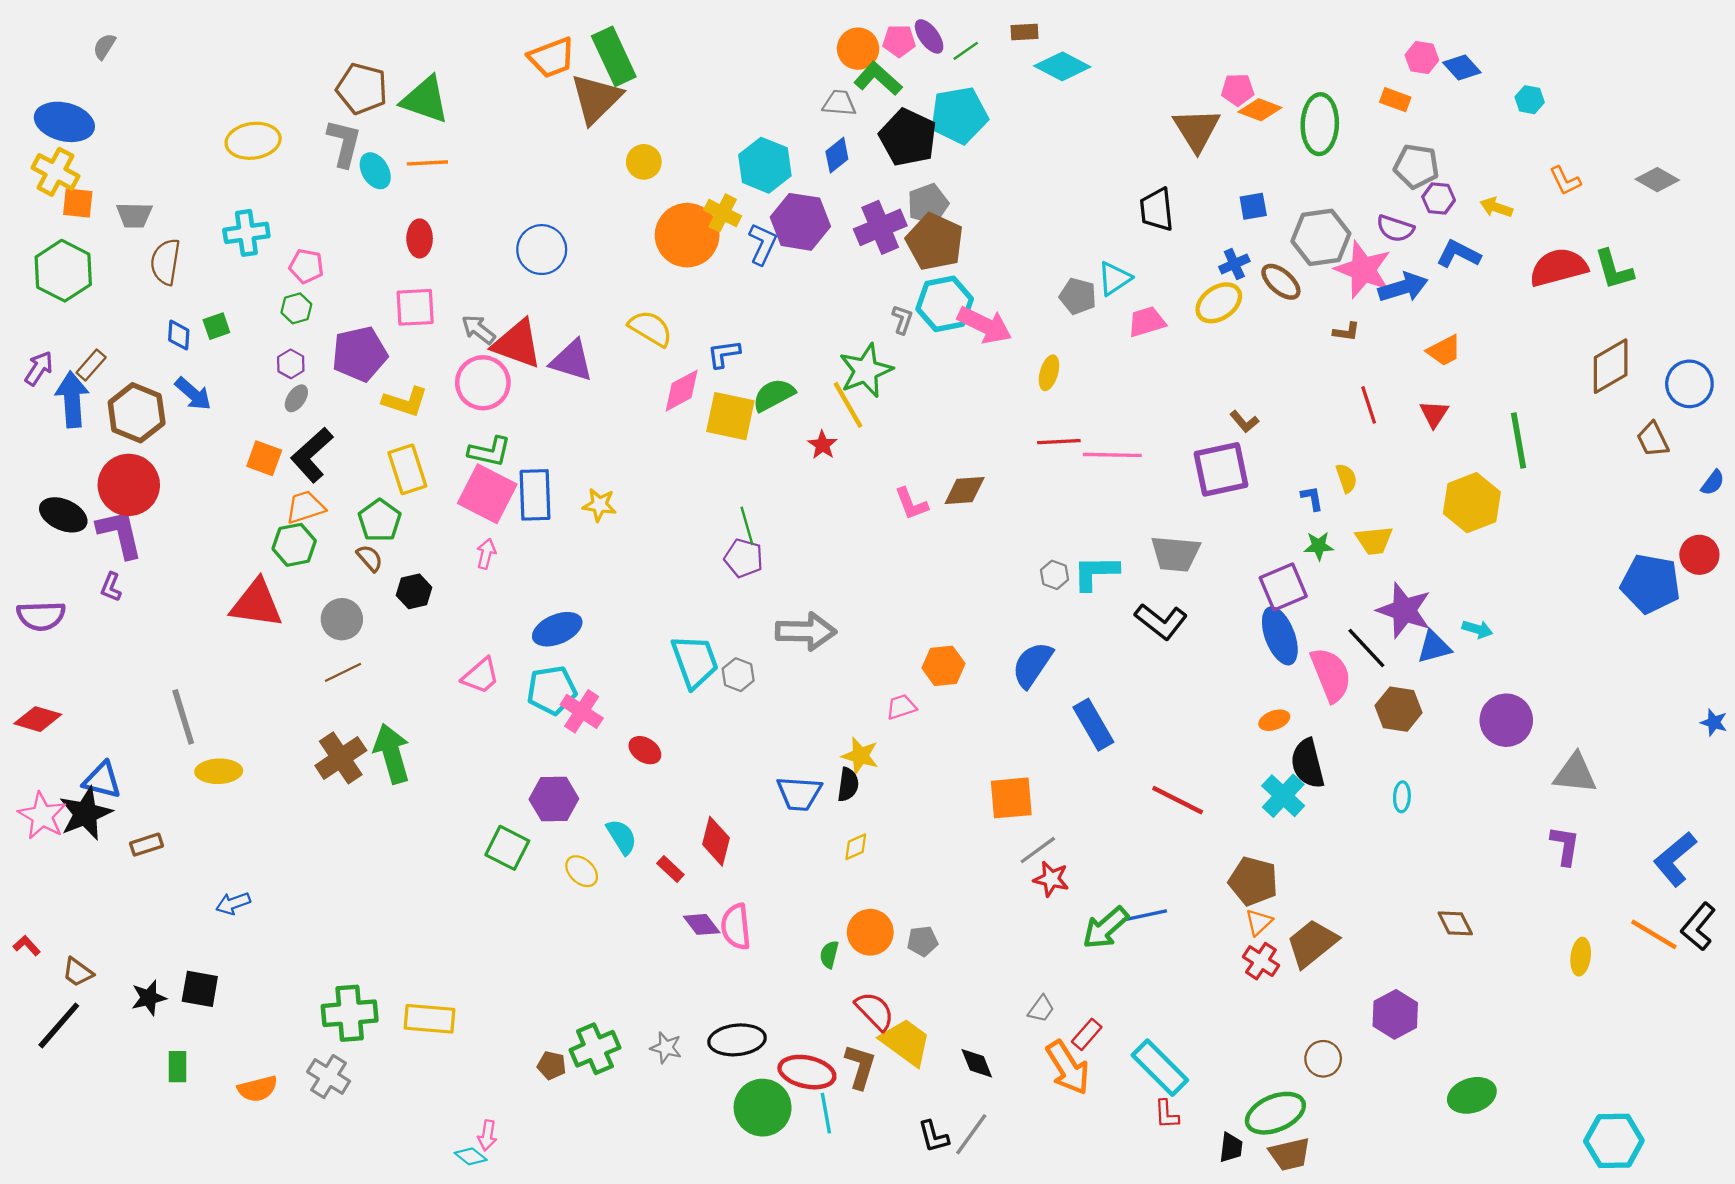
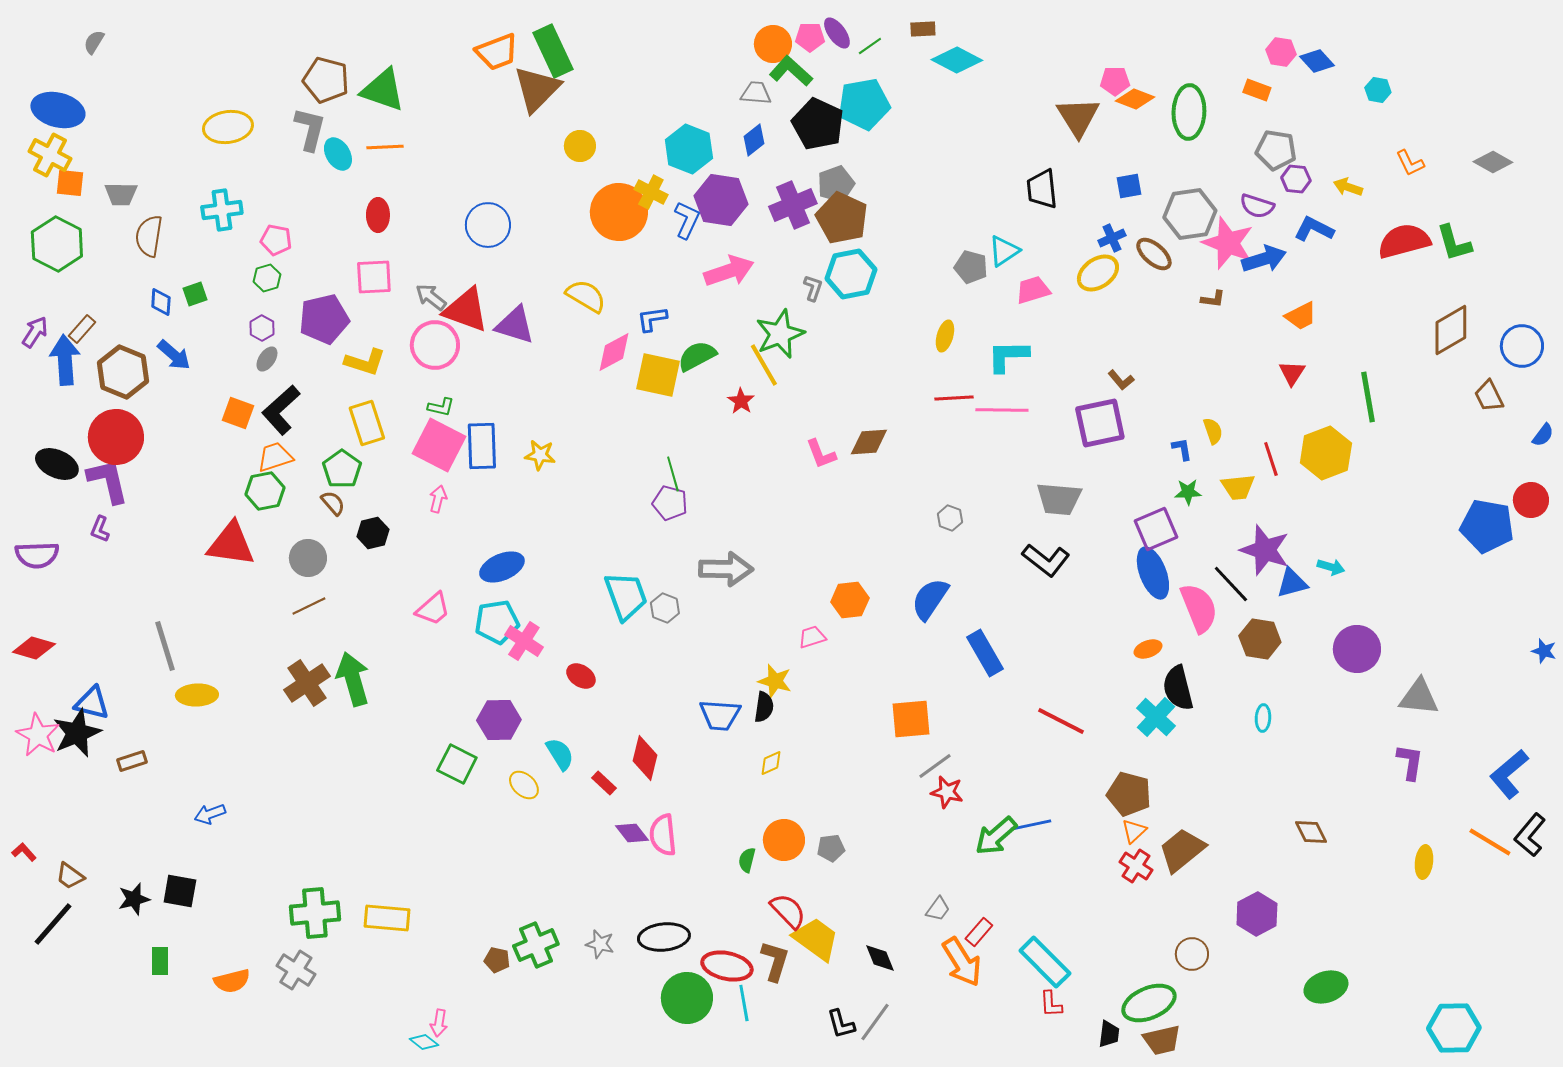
pink arrow: (985, 325) -> (729, 271), moved, turned -45
red line: (1369, 405) -> (1271, 459), moved
green L-shape: (490, 452) -> (441, 407), size x0.7
cyan L-shape: (1096, 573) -> (1008, 356), moved

